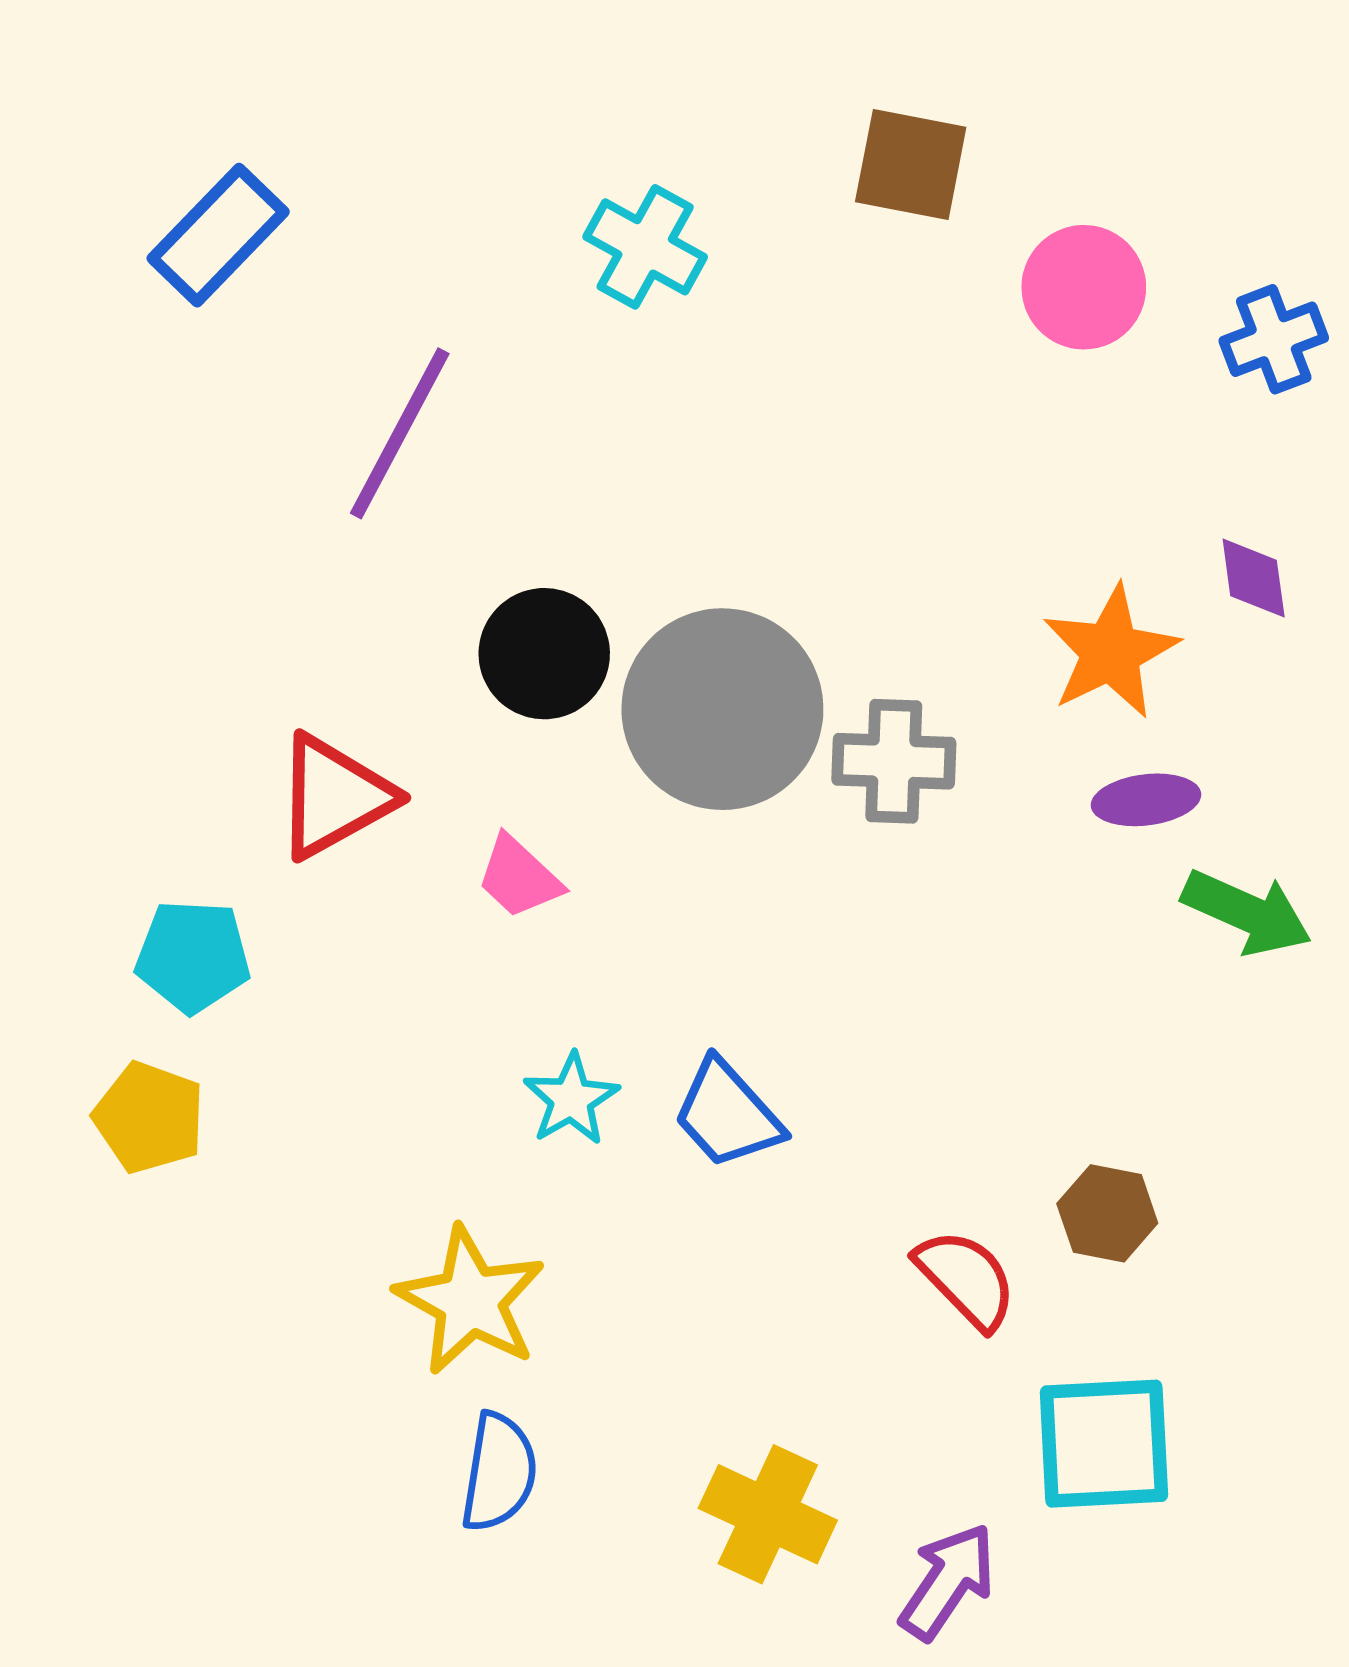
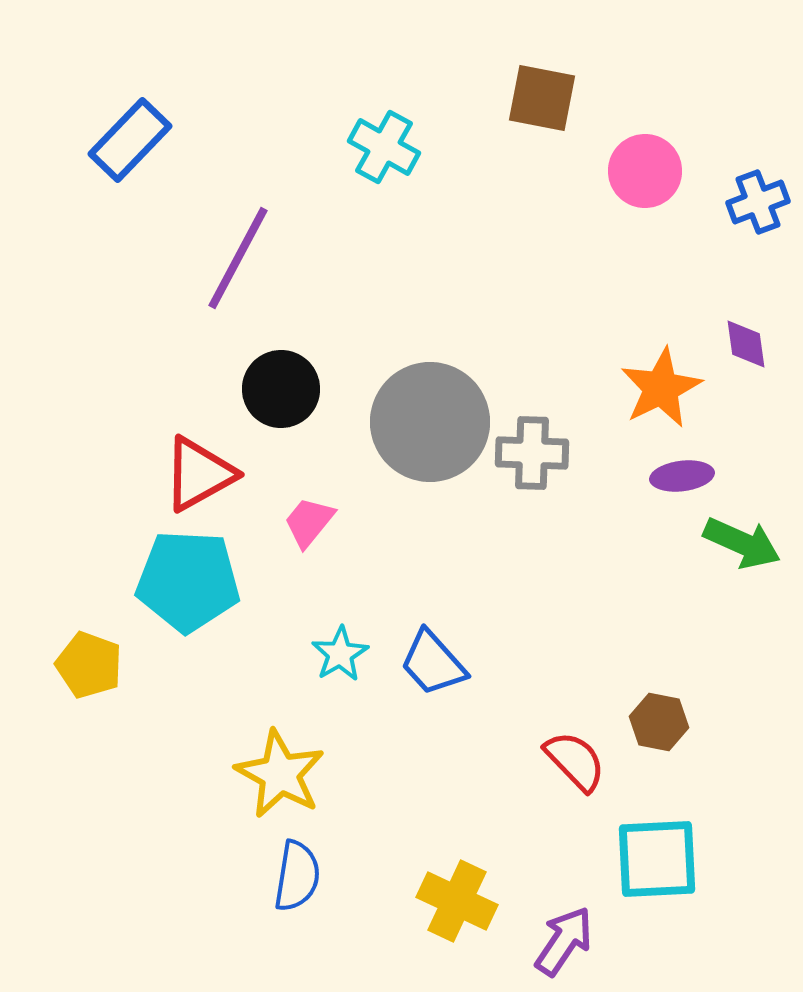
black circle: (544, 654) -> (281, 389), moved
pink trapezoid: (519, 877) -> (309, 522), turned 86
cyan pentagon: (193, 956) -> (188, 581), moved, size x1.5

